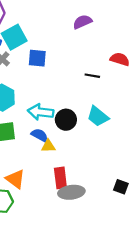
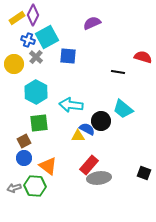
purple semicircle: (82, 22) -> (92, 23), moved
black circle: (66, 120) -> (101, 121), moved
blue semicircle: (40, 135) -> (87, 129), moved
red rectangle: (60, 178) -> (89, 165), turned 48

